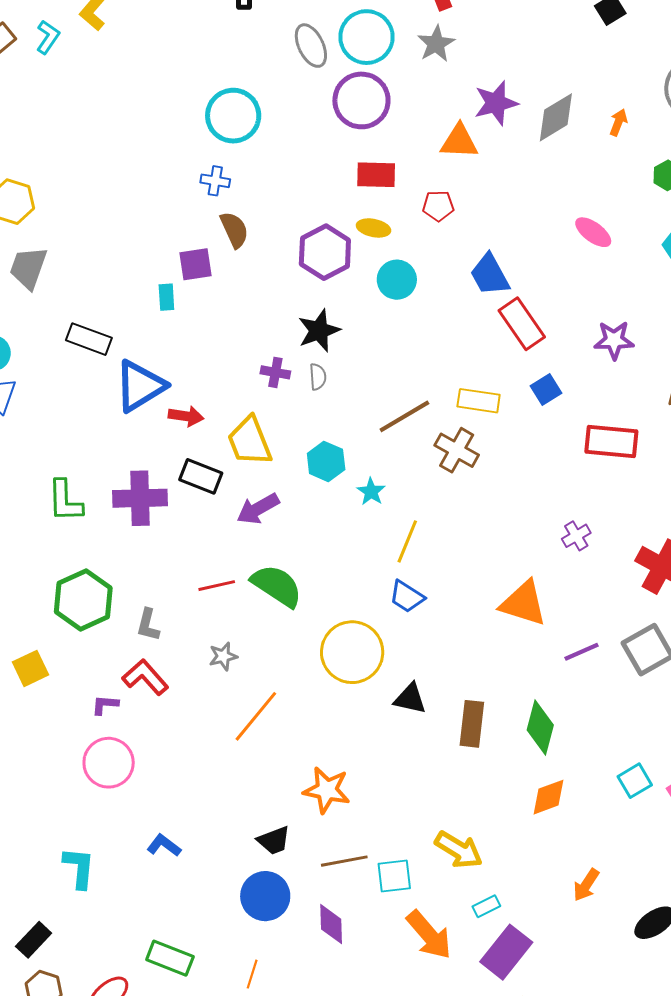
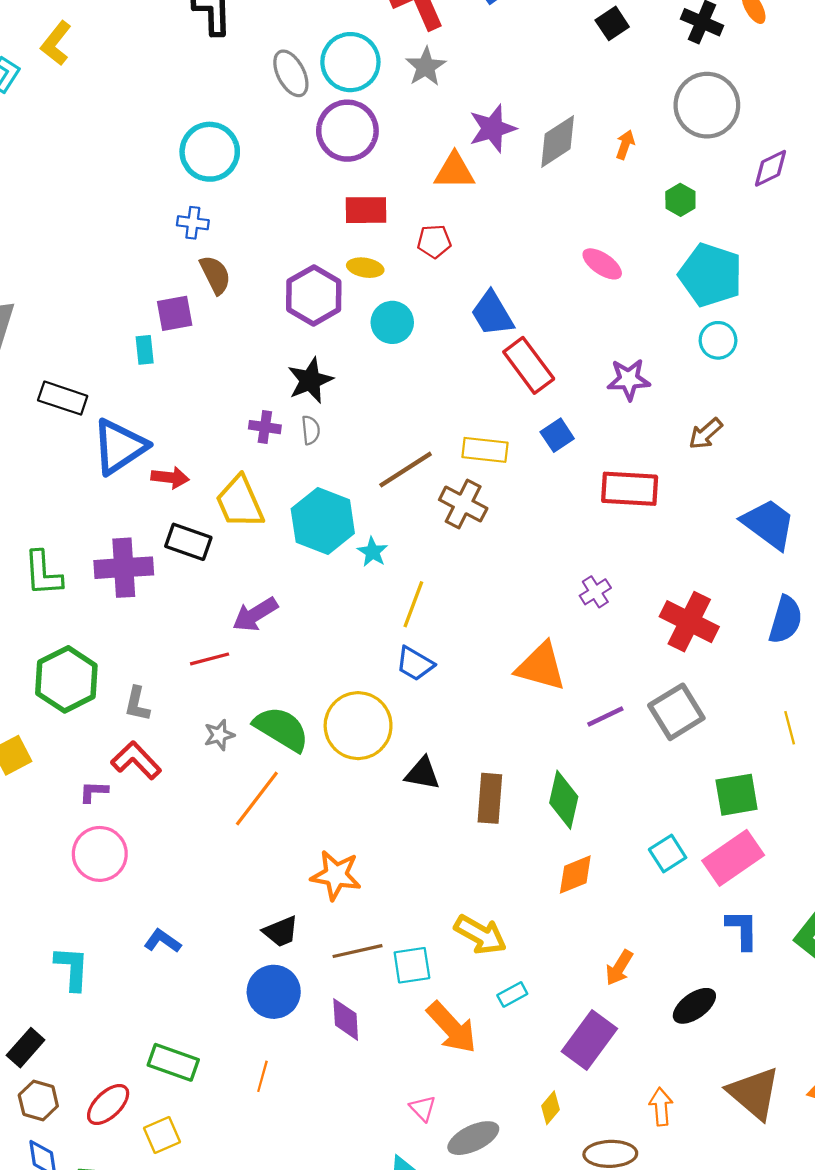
cyan hexagon: (326, 461) -> (323, 521), size x1.5
purple arrow: (258, 509) -> (255, 614), moved
green semicircle: (277, 586) -> (281, 729), moved
purple rectangle: (506, 952) -> (589, 1040), moved

